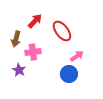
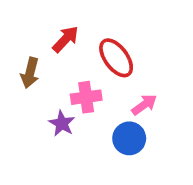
pink cross: (33, 52) -> (86, 97), moved
purple star: (19, 70) -> (62, 123), moved

